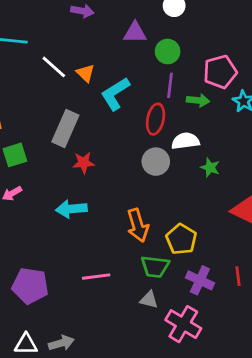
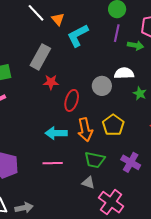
red ellipse: (155, 119) -> (72, 100), moved
cyan arrow: (71, 209) -> (56, 133), moved
yellow pentagon: (181, 239) -> (113, 125), moved
purple cross: (200, 280) -> (131, 162), moved

